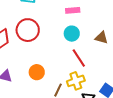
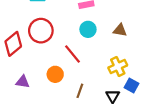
red line: (79, 58) -> (73, 54), moved
yellow cross: (76, 81) -> (118, 66), moved

